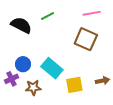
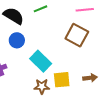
blue circle: (23, 64) -> (17, 40), moved
brown star: (33, 88) -> (42, 86), moved

